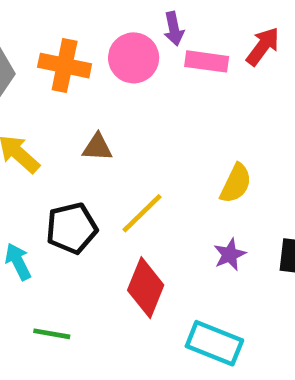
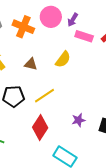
purple arrow: (174, 29) -> (73, 20), turned 32
pink circle: (134, 58) -> (51, 17), moved
yellow semicircle: (236, 183) -> (63, 59), moved

